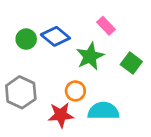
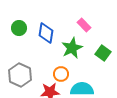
blue diamond: (55, 36) -> (46, 33), turned 60
green circle: (26, 39) -> (19, 28), moved

